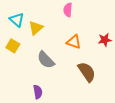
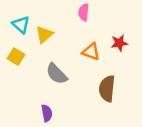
red star: (105, 40) -> (119, 43), moved
brown semicircle: (87, 72) -> (107, 89), turned -140

